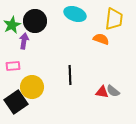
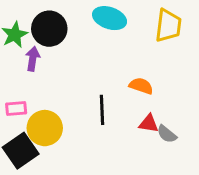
orange semicircle: (101, 39) -> (141, 86), moved
pink rectangle: (13, 66) -> (16, 108), moved
red triangle: (102, 92) -> (149, 124), moved

